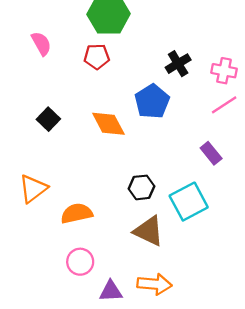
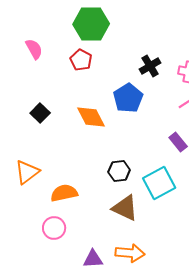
red pentagon: (97, 57) -> (81, 60), turned 30
pink circle: (80, 262) -> (54, 228), moved

